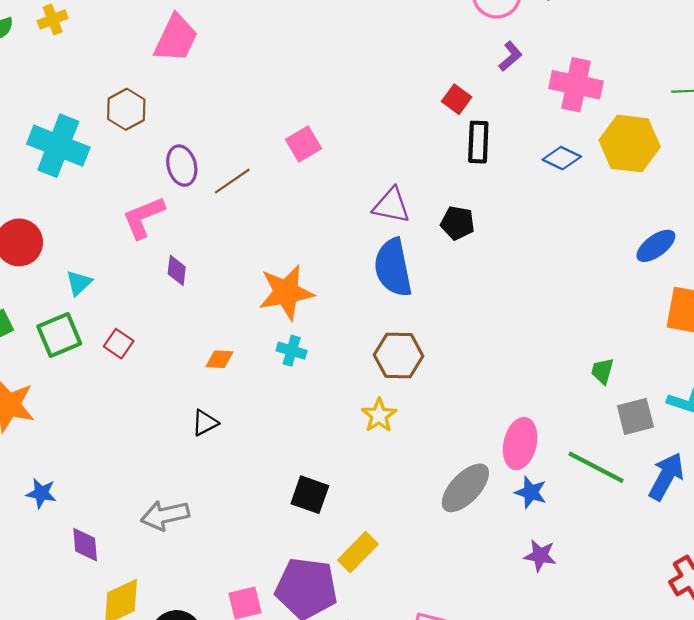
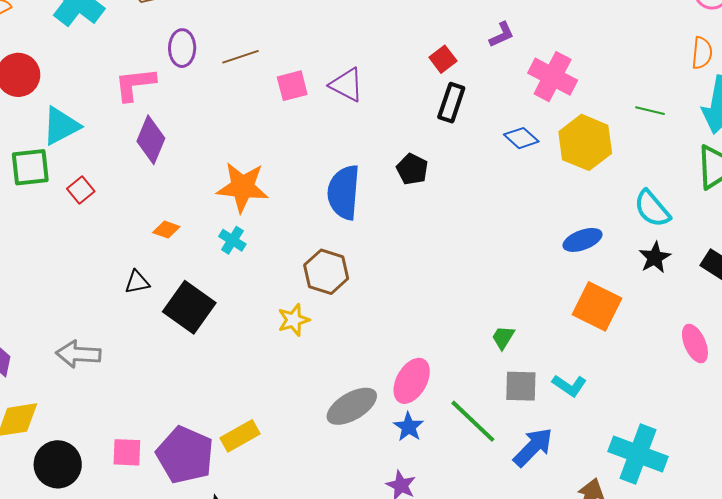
pink square: (303, 144) -> (292, 86), moved
brown line: (232, 181) -> (240, 57), moved
purple triangle: (391, 205) -> (347, 85), moved
purple diamond: (177, 270) -> (151, 140), size x1.6
cyan triangle: (79, 283) -> (61, 126), size x1.6
black square: (310, 495) -> (189, 307), moved, size x1.4

